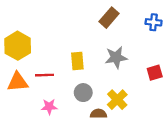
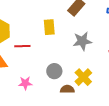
yellow rectangle: (77, 61) -> (49, 27), moved
red line: (45, 75) -> (22, 46), moved

